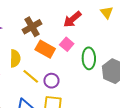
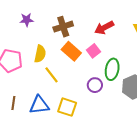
purple circle: (51, 81) -> (95, 85), moved

